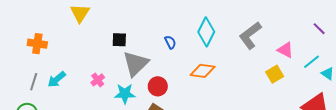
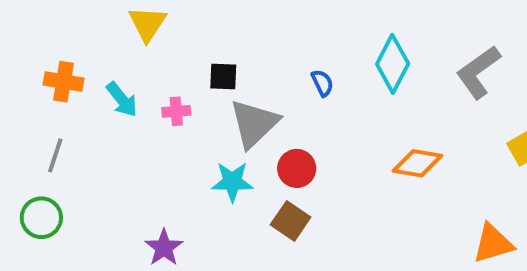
orange diamond: (203, 71) -> (417, 163), moved
cyan arrow: (57, 79) -> (122, 99), moved, turned -90
pink cross: (98, 80) -> (176, 111), moved, turned 32

